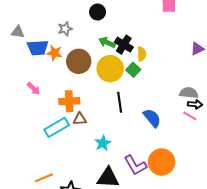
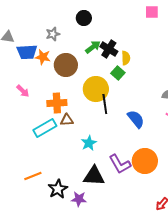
green arrow: (107, 42) -> (93, 47), turned 119
yellow circle: (110, 69) -> (96, 89), moved

